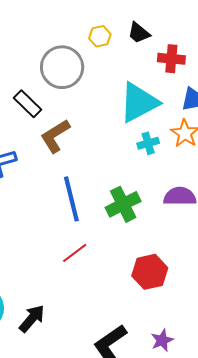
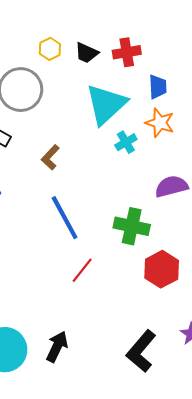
black trapezoid: (139, 33) -> (87, 53), moved
brown L-shape: (55, 136) -> (50, 157), moved, size x0.7
green cross: (123, 204) -> (132, 226), moved, turned -36

